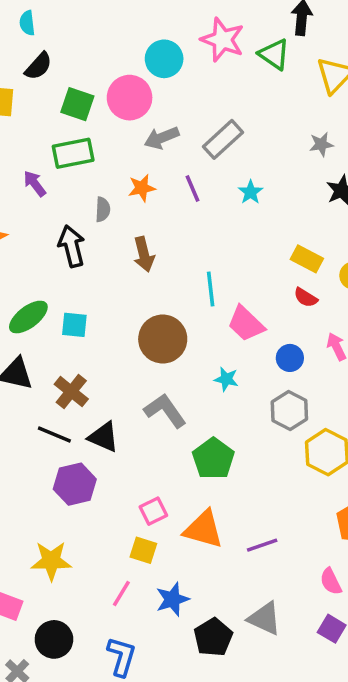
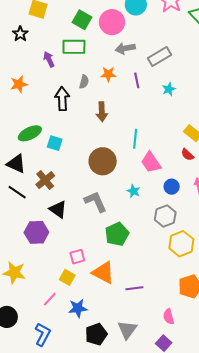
black line: (54, 435) -> (17, 192), moved
gray triangle: (265, 619) -> (127, 330), turned 30

